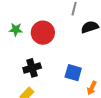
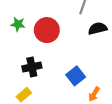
blue square: (73, 73) -> (76, 76), turned 30

